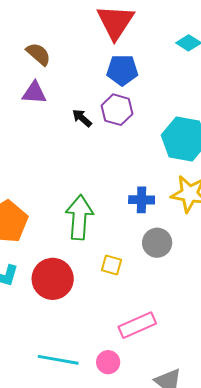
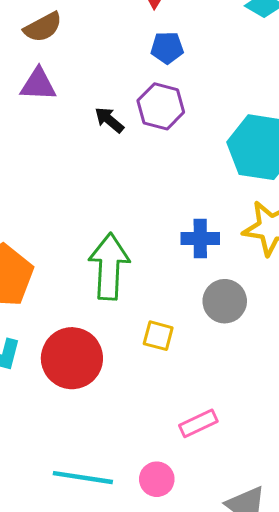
brown semicircle: (38, 54) -> (43, 27), turned 112
blue pentagon: (122, 70) -> (167, 48), size x0.7
pink rectangle: (137, 325) -> (198, 423), size x0.7

